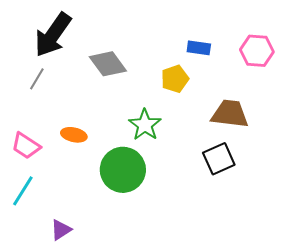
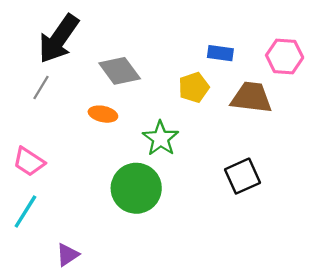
brown trapezoid: (230, 114) -> (251, 97), moved
orange ellipse: (74, 135) -> (103, 114), moved

